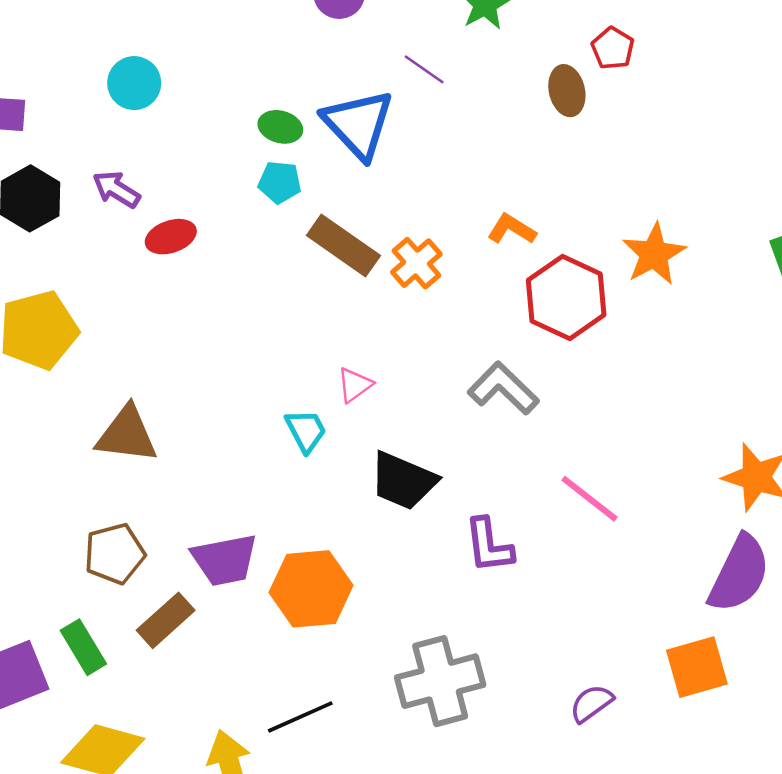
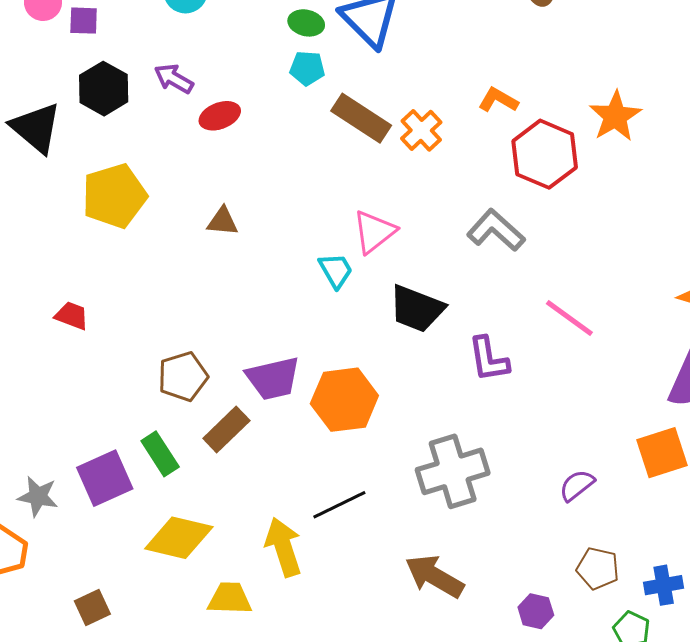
pink triangle: (355, 385) -> (374, 232), size x1.5
brown triangle: (127, 434) -> (223, 221), moved, size x0.6

